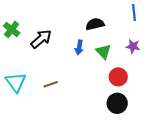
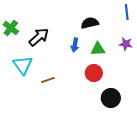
green triangle: (103, 52) -> (98, 49), turned -49
red circle: (118, 77) -> (94, 73), moved
cyan triangle: (16, 82) -> (23, 65), moved

